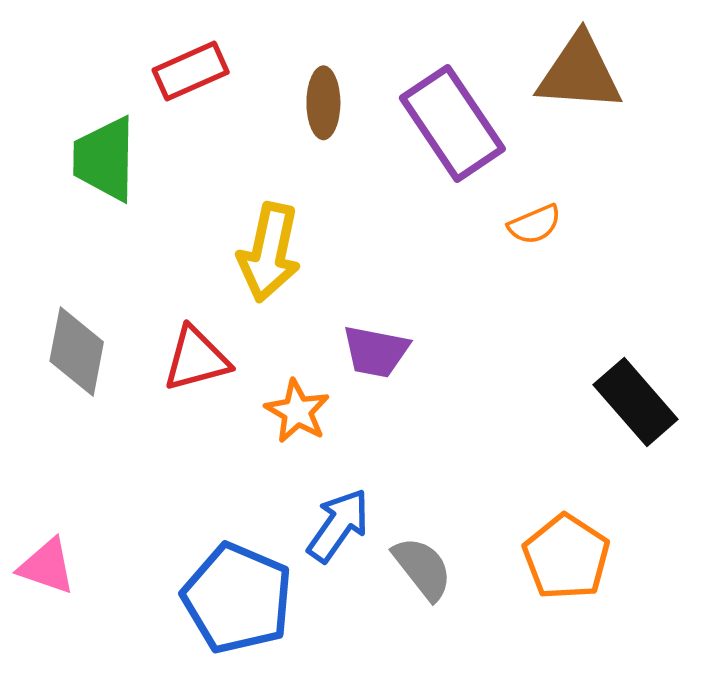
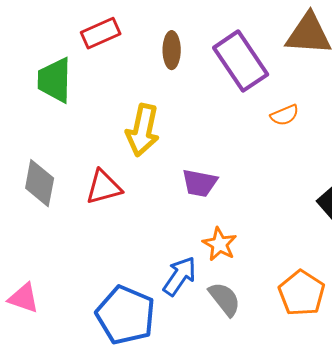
orange star: (297, 411) -> (220, 244), moved

